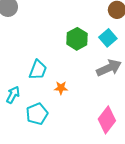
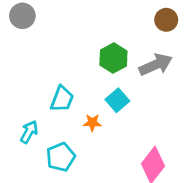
cyan square: (108, 38) -> (117, 100), moved
gray arrow: (109, 68) -> (156, 65), moved

